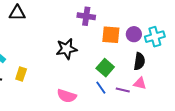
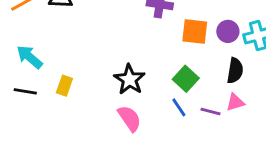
black star: (67, 49) -> (130, 80), moved, turned -30
pink triangle: (140, 83) -> (235, 102), turned -32
pink semicircle: (67, 96) -> (129, 118), turned -144

